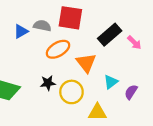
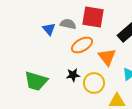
blue triangle: (21, 31) -> (49, 29), turned -40

